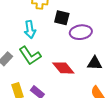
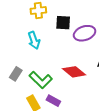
green L-shape: (30, 56) -> (41, 80), moved

